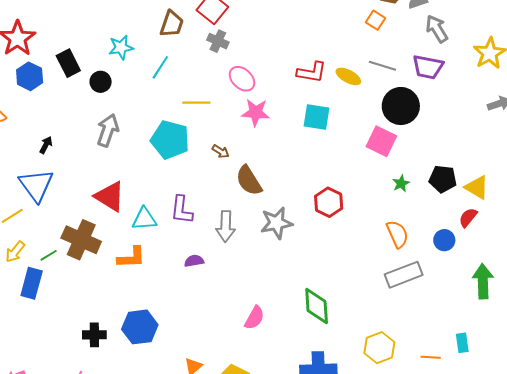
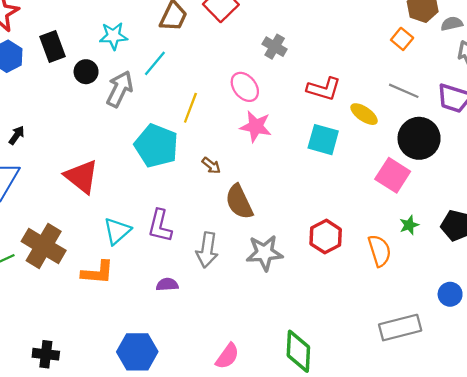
gray cross: (218, 41) -> (275, 47), moved
yellow ellipse: (348, 76) -> (364, 114), moved
yellow line: (196, 103) -> (190, 108), turned -76
gray arrow: (108, 130) -> (120, 89), moved
red triangle: (110, 196) -> (82, 176), moved
cyan triangle: (144, 219) -> (117, 231), turned -44
orange semicircle: (397, 234) -> (380, 251), moved
blue hexagon: (140, 327) -> (137, 352), moved

